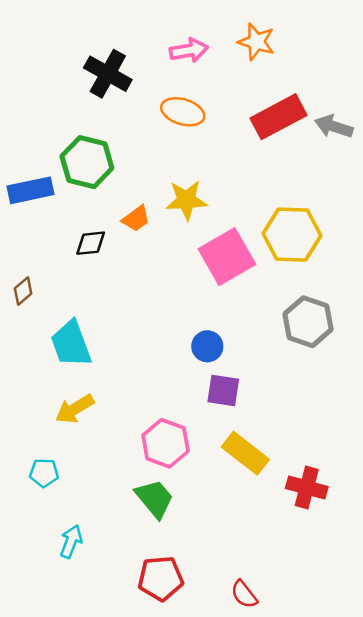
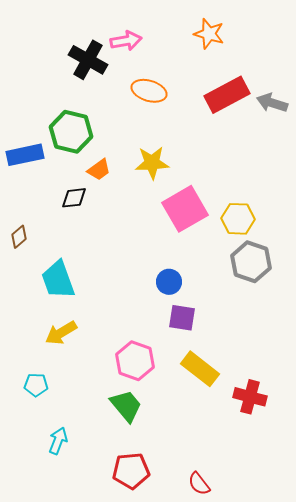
pink arrow: (189, 50) -> (126, 41), moved
orange trapezoid: (136, 219) -> (99, 170), moved
yellow hexagon: (292, 235) -> (238, 219), moved, size x0.7

